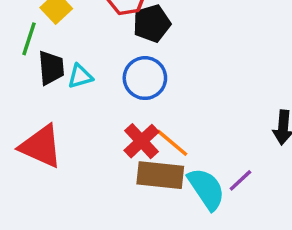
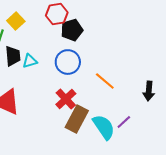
orange line: (172, 143) -> (105, 81), moved
brown rectangle: (160, 175) -> (77, 119), turned -68

